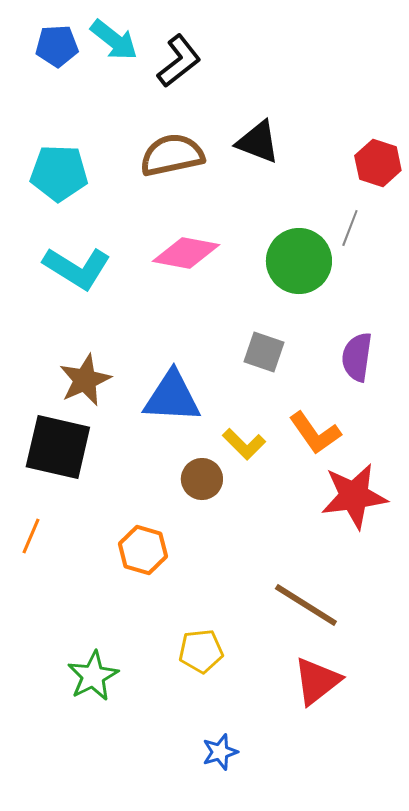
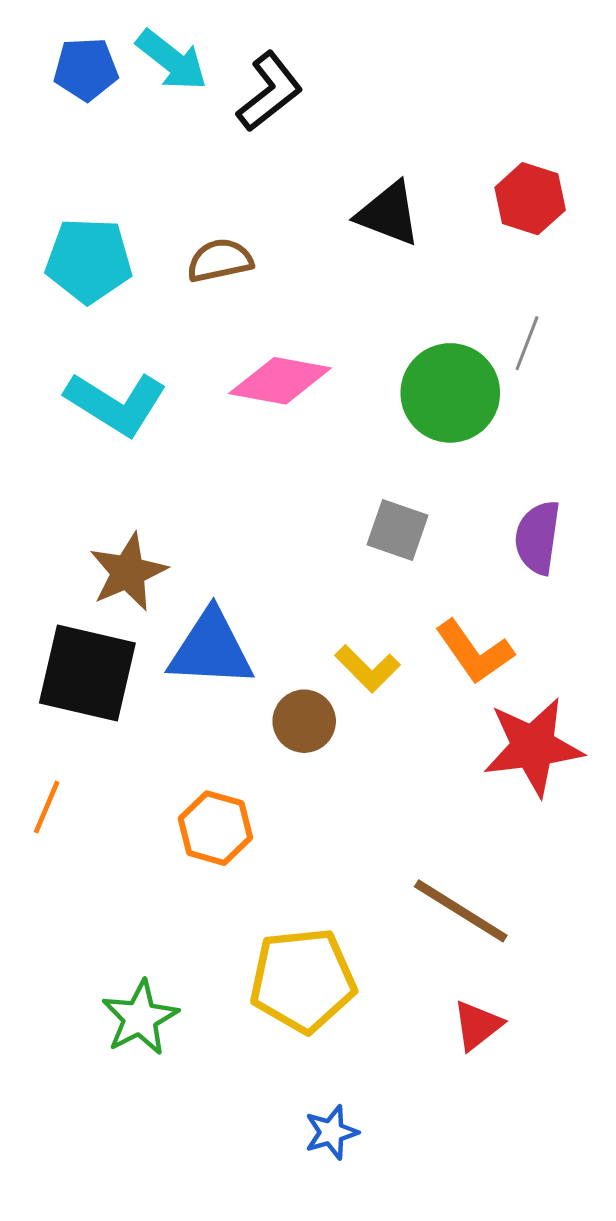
brown semicircle: (172, 155) -> (220, 260), moved, size x0.7
red hexagon: (378, 163) -> (530, 199), moved
blue triangle: (172, 397) -> (211, 649), moved
yellow pentagon: (201, 651) -> (303, 980), size x1.6
red triangle: (317, 681) -> (477, 1025), size x0.7

